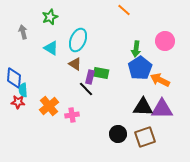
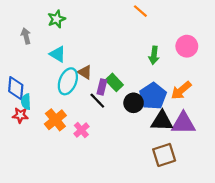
cyan ellipse: (78, 40) -> (68, 81), moved
blue pentagon: (140, 68) -> (153, 96), moved
green rectangle: (101, 73) -> (114, 82), turned 35
orange arrow: (160, 80) -> (181, 90), turned -66
pink cross: (72, 115) -> (81, 130), turned -32
black circle: (118, 134) -> (134, 103), moved

